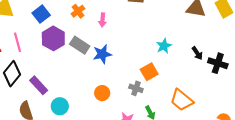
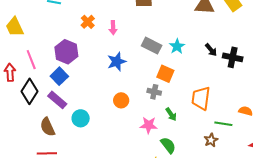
blue square: (41, 14) -> (59, 76), moved
gray rectangle: (80, 45) -> (152, 46), moved
orange square: (149, 72) -> (165, 74), turned -30
orange trapezoid: (182, 100) -> (201, 98), turned 65

